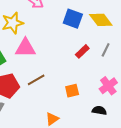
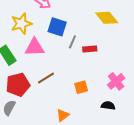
blue square: (73, 19) -> (57, 27), moved
gray line: (106, 50) -> (72, 42), moved
red rectangle: (82, 51) -> (90, 49), turned 40

